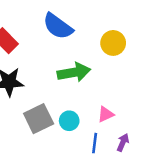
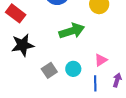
gray square: (39, 119) -> (49, 70), size x0.7

